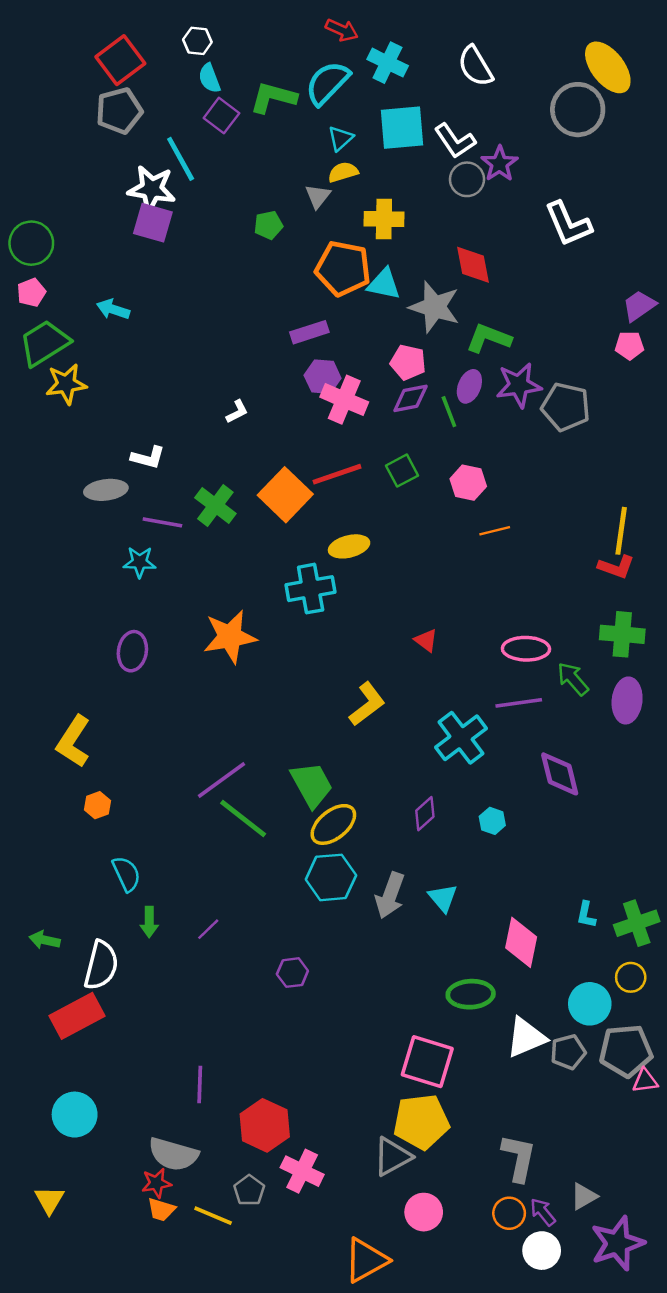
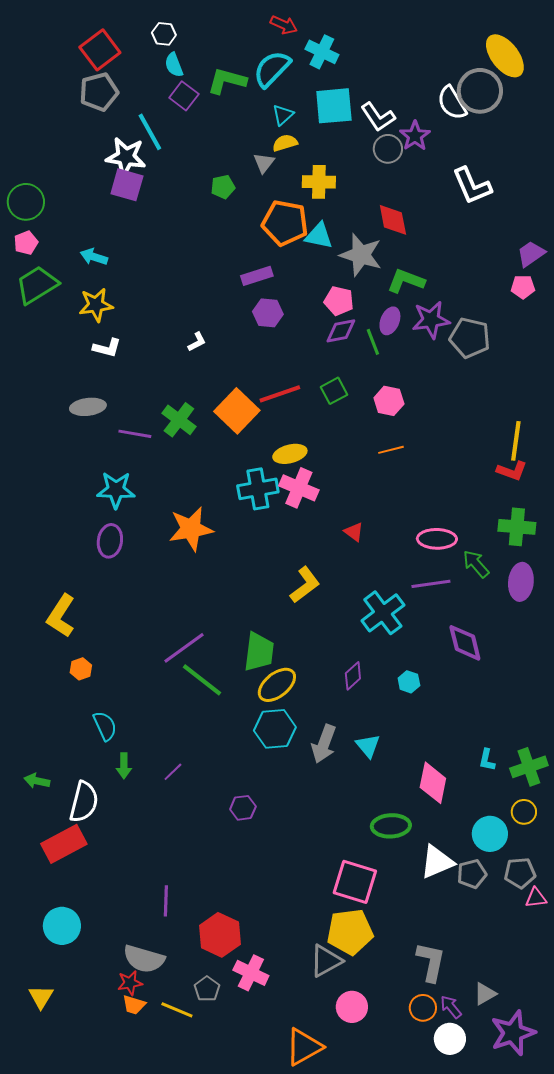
white semicircle: (475, 66) -> (452, 103), moved
yellow star: (66, 384) -> (96, 305), moved
pink cross: (344, 400) -> (299, 488), moved
white L-shape: (148, 457) -> (107, 348), moved
orange line: (495, 531) -> (391, 450), moved
cyan star: (140, 562) -> (116, 490), moved, size x1.4
green trapezoid: (312, 785) -> (259, 652), turned 36
gray pentagon: (626, 1051) -> (520, 873), size x0.7

